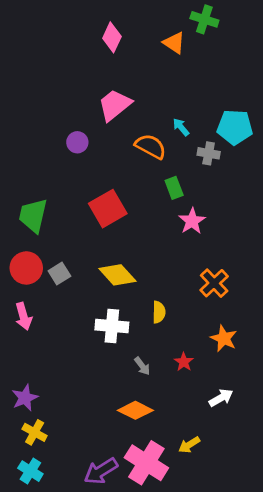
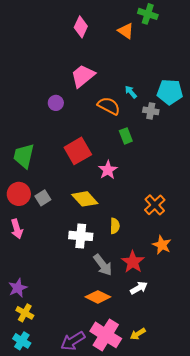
pink star: (192, 221) -> (108, 170), moved
red star: (184, 362) -> (133, 262), size x1.6
gray arrow: (142, 366) -> (103, 265), size x1.6
white arrow: (221, 398) -> (139, 288), moved
yellow arrow: (189, 445) -> (138, 334), moved

